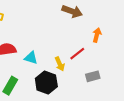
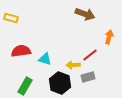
yellow arrow: (60, 64) -> (73, 65), turned 112
gray rectangle: (93, 76) -> (88, 77), moved

